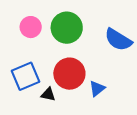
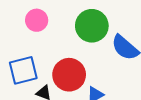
green circle: (67, 28) -> (92, 26), moved

